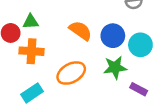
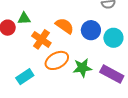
orange cross: (32, 51) -> (41, 39), moved, turned 30
green star: (115, 67) -> (82, 68), moved
purple rectangle: (139, 89) -> (112, 74), size x1.6

